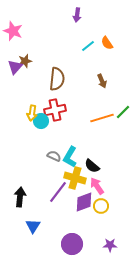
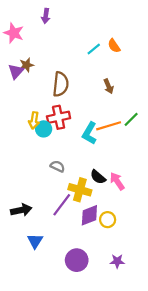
purple arrow: (77, 15) -> (46, 16), moved
cyan L-shape: (70, 157) -> (89, 133), moved
pink arrow: (97, 186) -> (117, 181), moved
black arrow: (20, 197) -> (21, 210), turned 72

